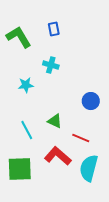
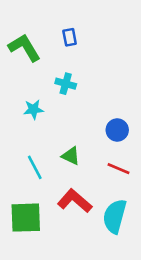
red line: (81, 138) -> (118, 169), moved

